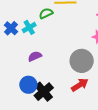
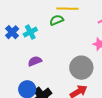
green semicircle: (46, 13) -> (57, 20), moved

